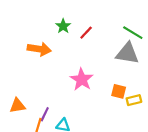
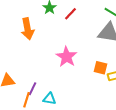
orange arrow: (39, 49) -> (28, 29), turned 70

